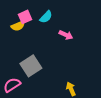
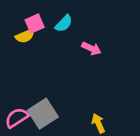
gray square: (31, 66) -> (43, 114), moved

